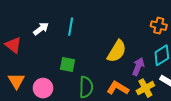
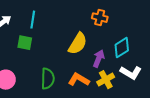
orange cross: (159, 26) -> (100, 18), moved
green square: (68, 65) -> (25, 43), moved

